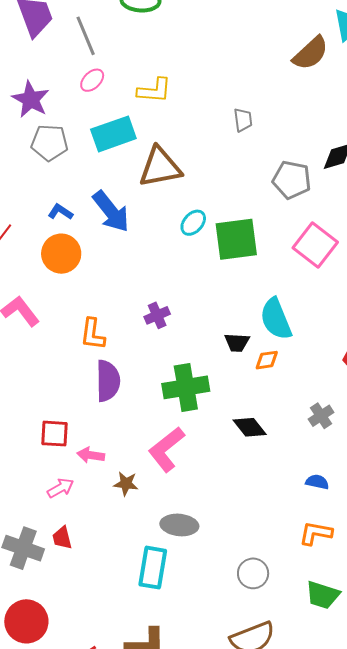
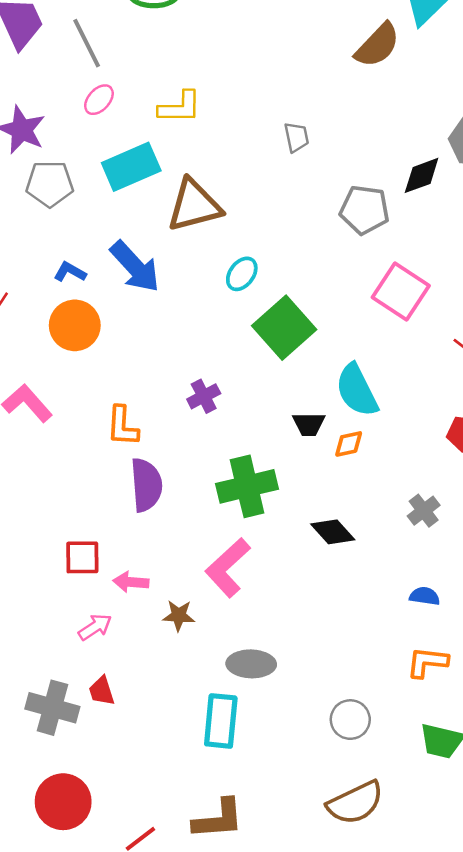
green square: (236, 239) -> (284, 328), moved, turned -30

